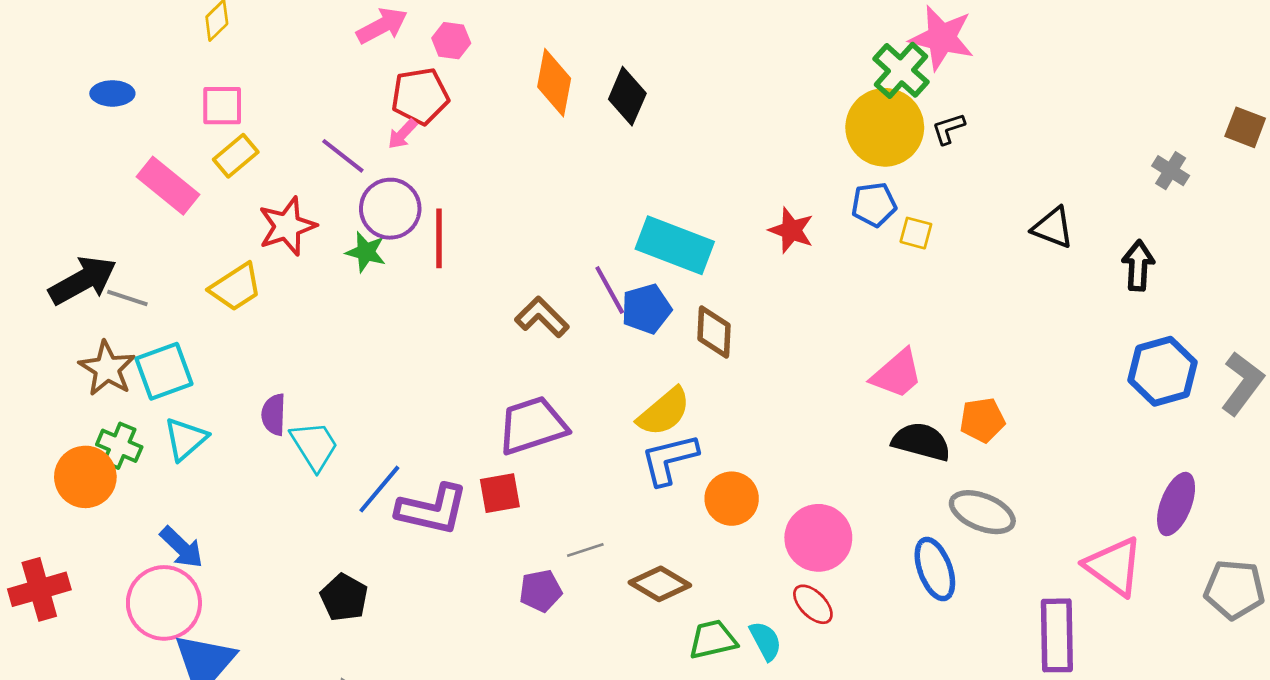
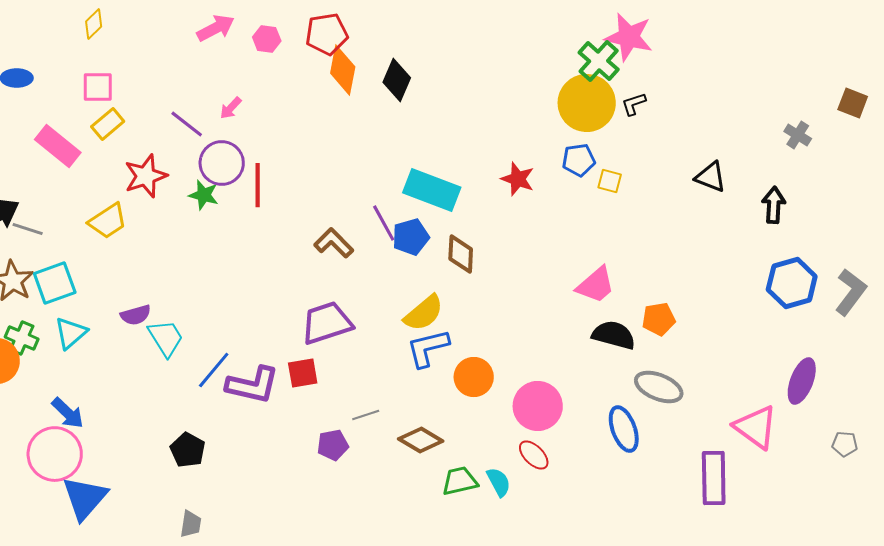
red pentagon: (420, 96) -> (327, 34), moved
purple semicircle: (274, 415) -> (136, 315), turned -108
gray pentagon: (1234, 589) -> (845, 444), size x0.6

